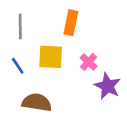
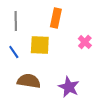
pink cross: (89, 62) -> (85, 42), moved
purple star: (108, 86) -> (69, 87), moved

